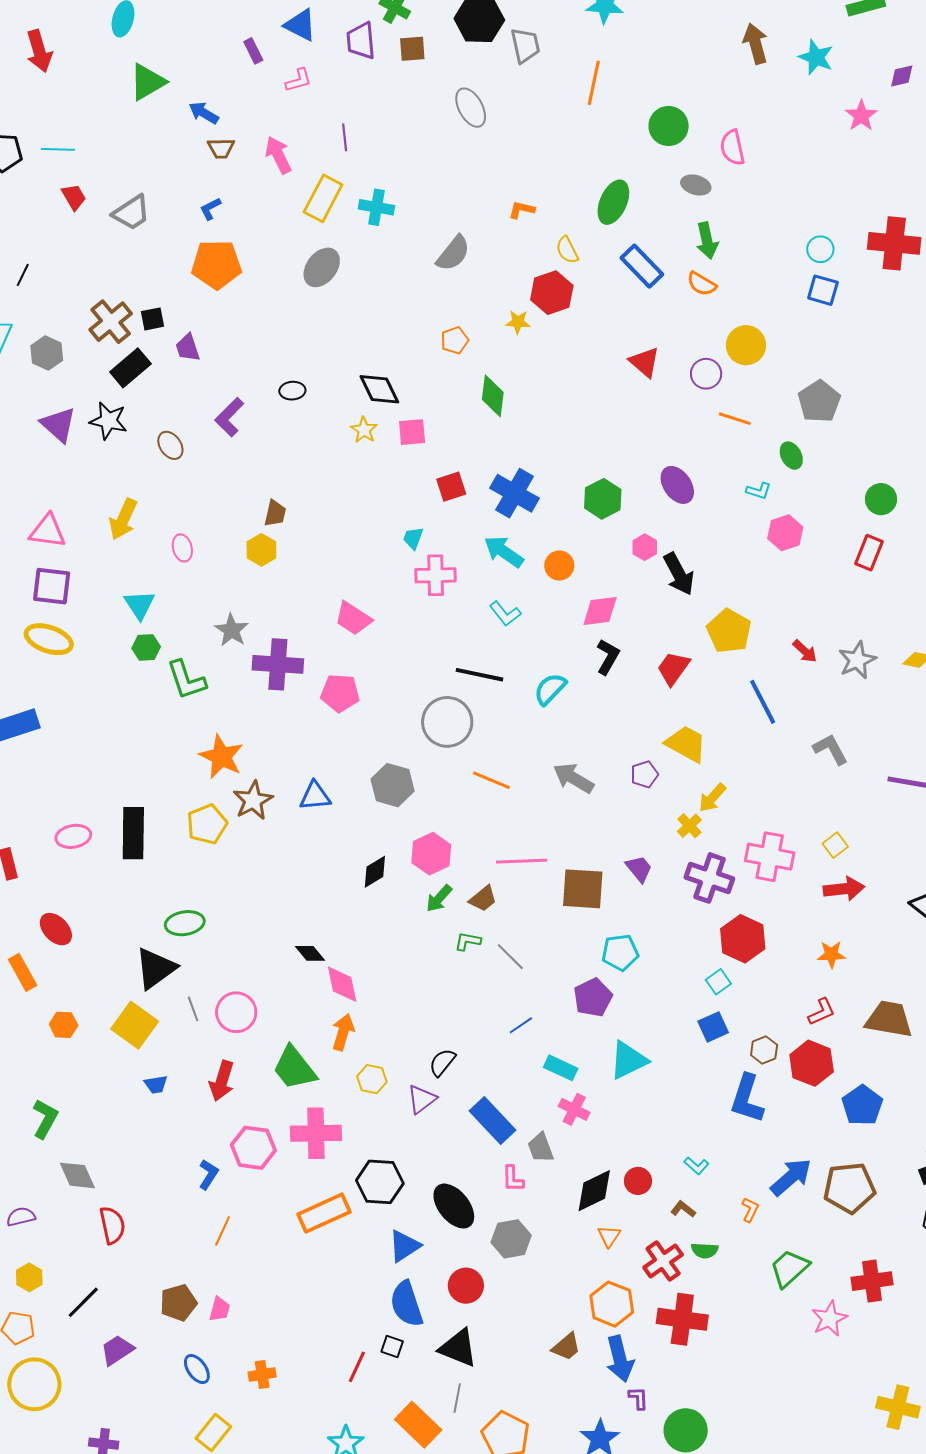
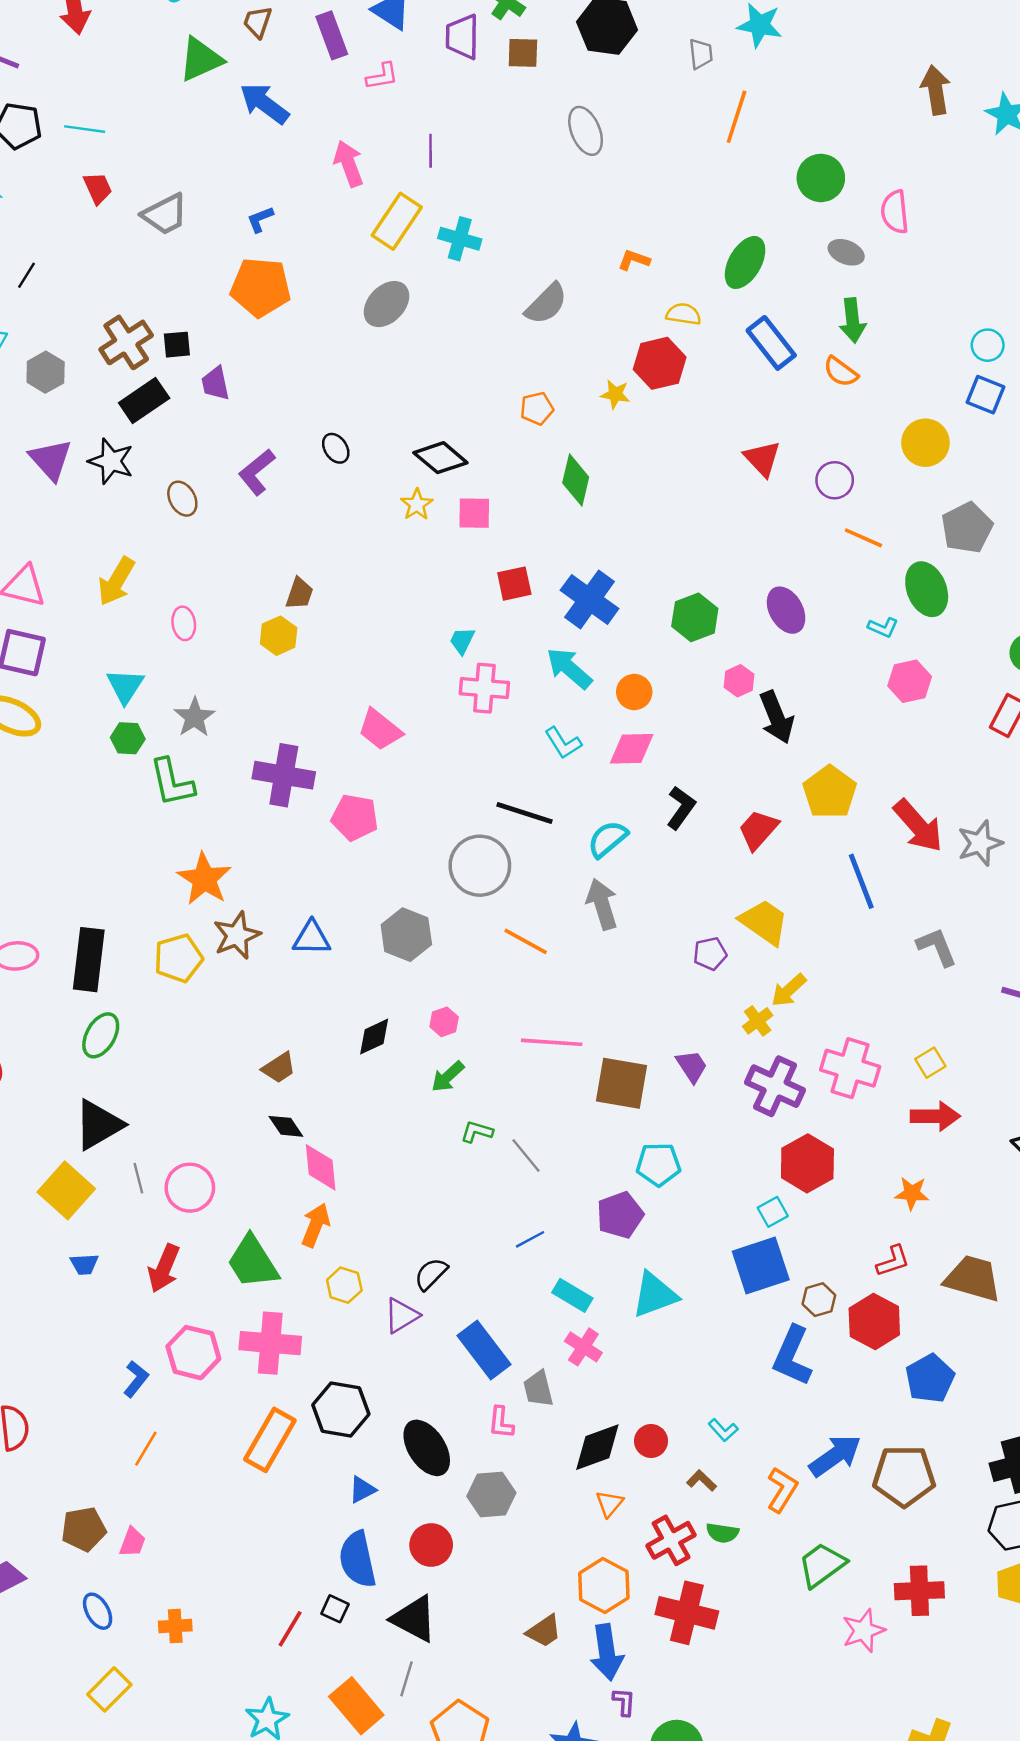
gray trapezoid: (525, 45) -> (701, 54), moved, size x0.7
purple rectangle: (253, 51) -> (332, 35), size x1.5
blue arrow: (204, 113) -> (264, 103), size x1.4
brown trapezoid: (221, 148) -> (258, 22), moved, turned 104
yellow semicircle: (567, 250) -> (684, 314), turned 120
yellow circle: (746, 345) -> (925, 443), moved
black diamond: (379, 389) -> (440, 458), turned -30
black ellipse: (292, 391) -> (336, 448), turned 55
green ellipse: (791, 456) -> (927, 589), size x1.6
pink diamond: (600, 611) -> (632, 749), moved
gray star: (232, 630) -> (194, 717), moved
red arrow: (805, 651) -> (918, 826), size x1.8
gray arrow: (573, 778) -> (602, 904), moved, turned 36
pink hexagon: (431, 854) -> (444, 1022), size x0.6
brown trapezoid: (483, 899) -> (279, 1068), moved
green ellipse: (185, 923) -> (101, 1035), moved, turned -57
blue square: (713, 1027) -> (761, 1266), size x1.6
orange L-shape: (750, 1210) -> (782, 1490), size x1.5
orange rectangle: (324, 1213) -> (270, 1440), turned -42
blue triangle: (404, 1246) -> (362, 1490), size x0.7

